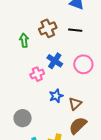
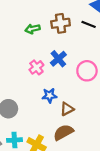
black line: (75, 30) -> (89, 24), moved
green arrow: (24, 40) -> (33, 29), turned -112
pink cross: (37, 74) -> (36, 67), turned -32

